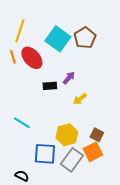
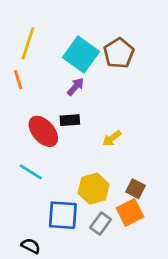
red ellipse: (32, 58) -> (43, 131), moved
purple arrow: (69, 78) -> (75, 87), moved
gray rectangle: (72, 160) -> (101, 224), size x0.7

